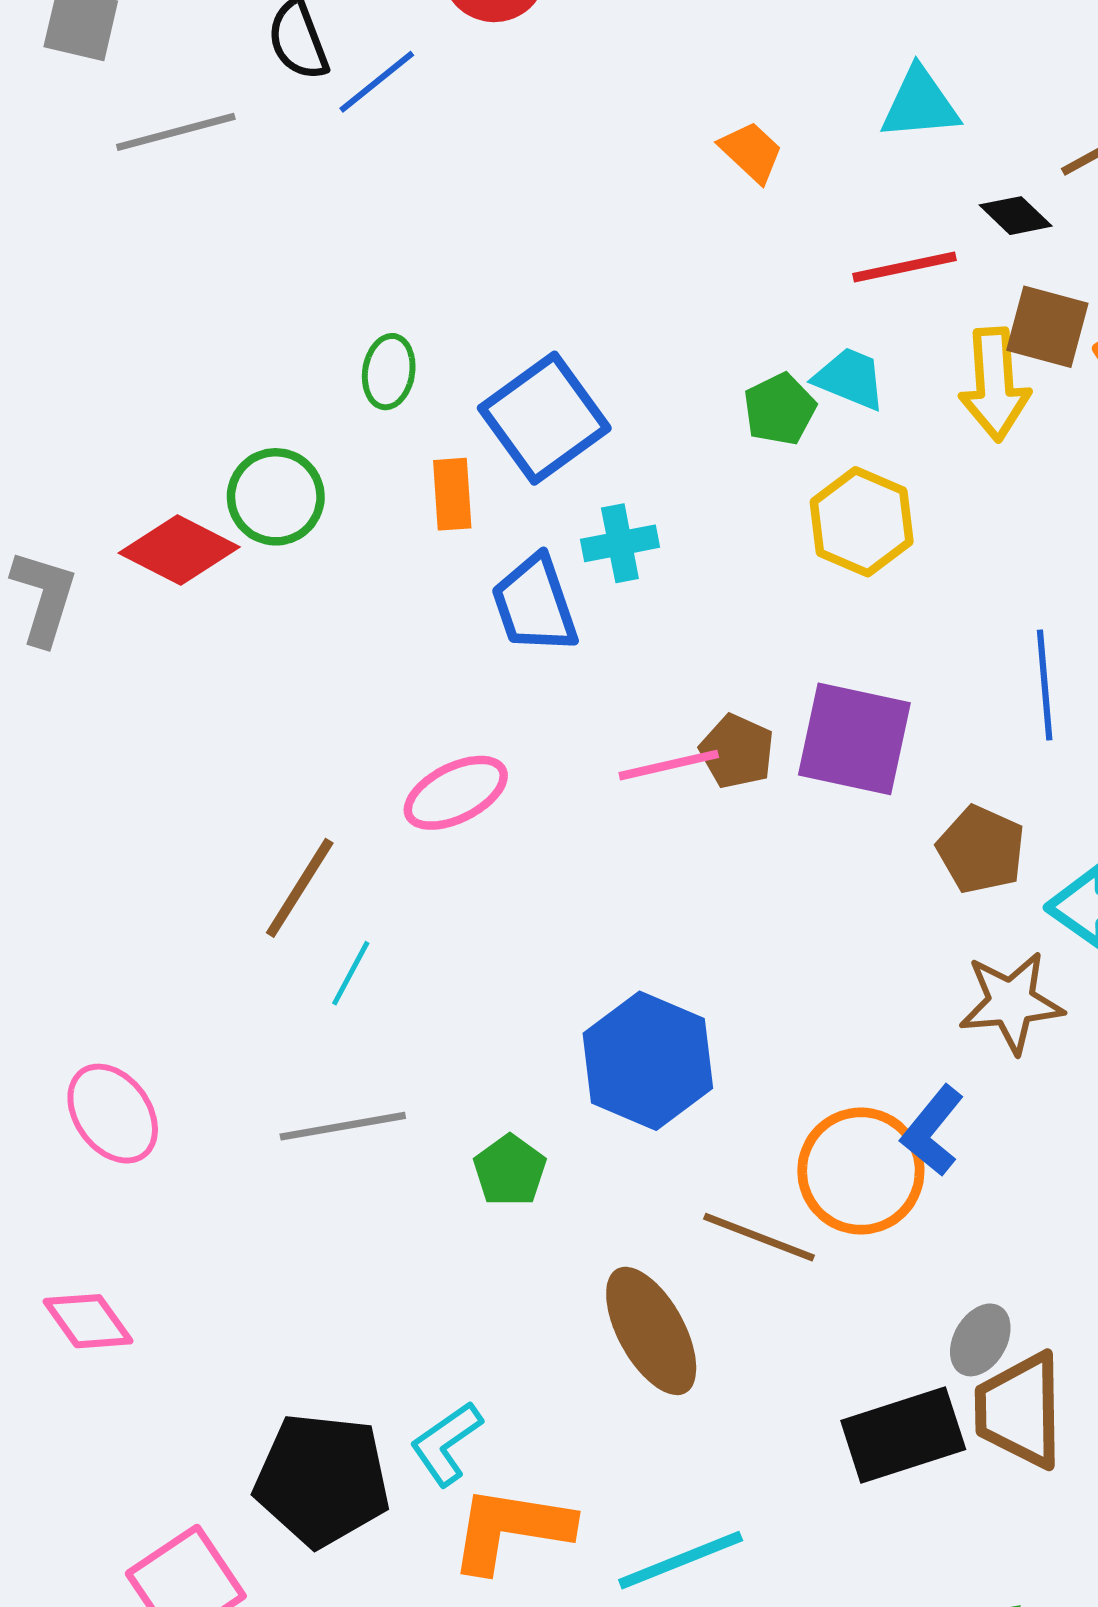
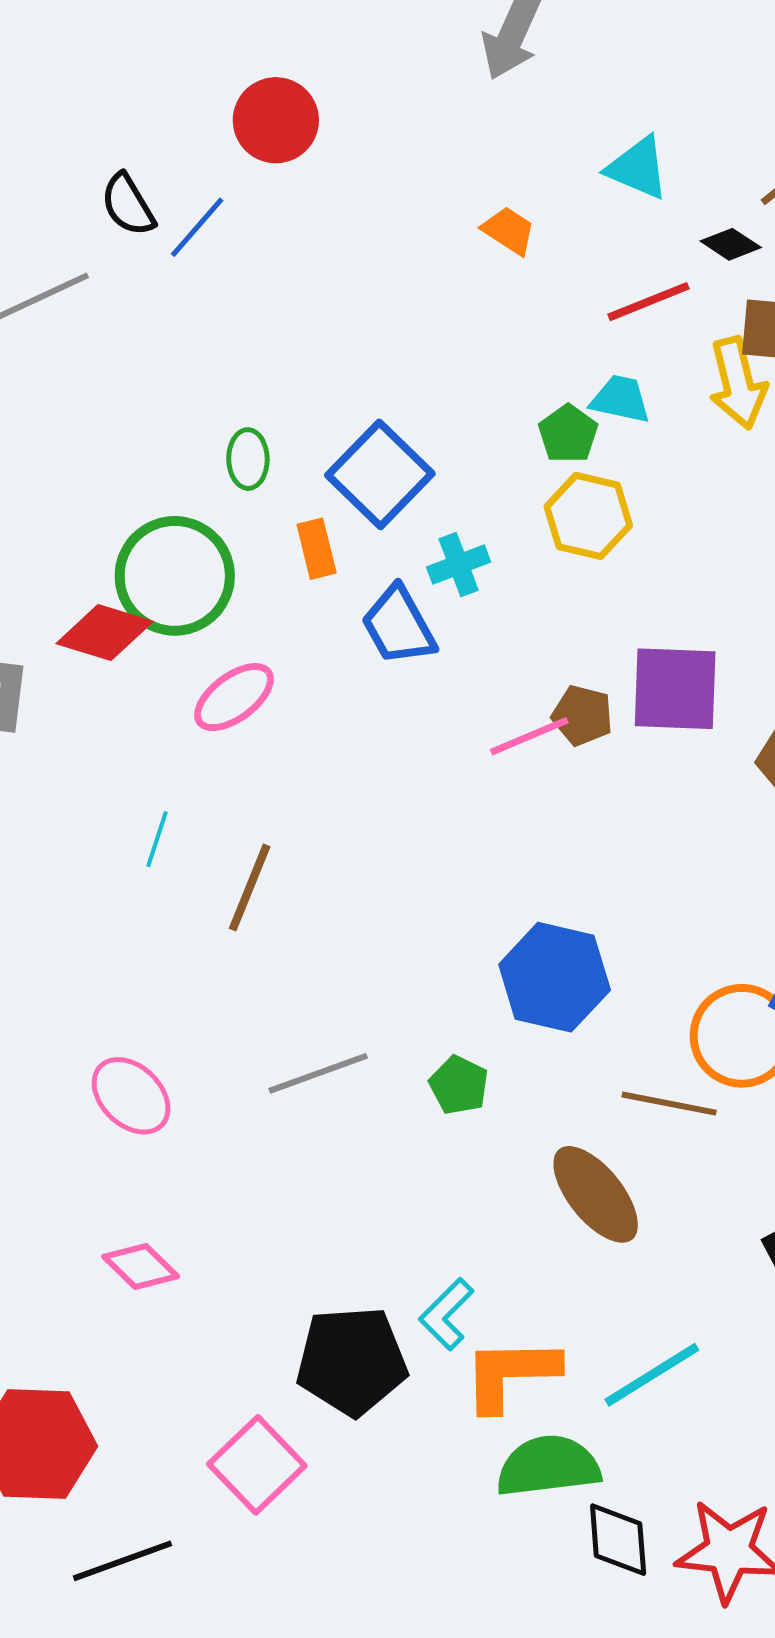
cyan triangle: (920, 104) -> (638, 168), turned 38
green circle: (276, 497) -> (175, 576), size x1.5
yellow hexagon: (862, 522) -> (588, 516), moved
pink ellipse: (456, 793) -> (234, 697), moved
cyan line: (351, 973) -> (157, 839), moved

